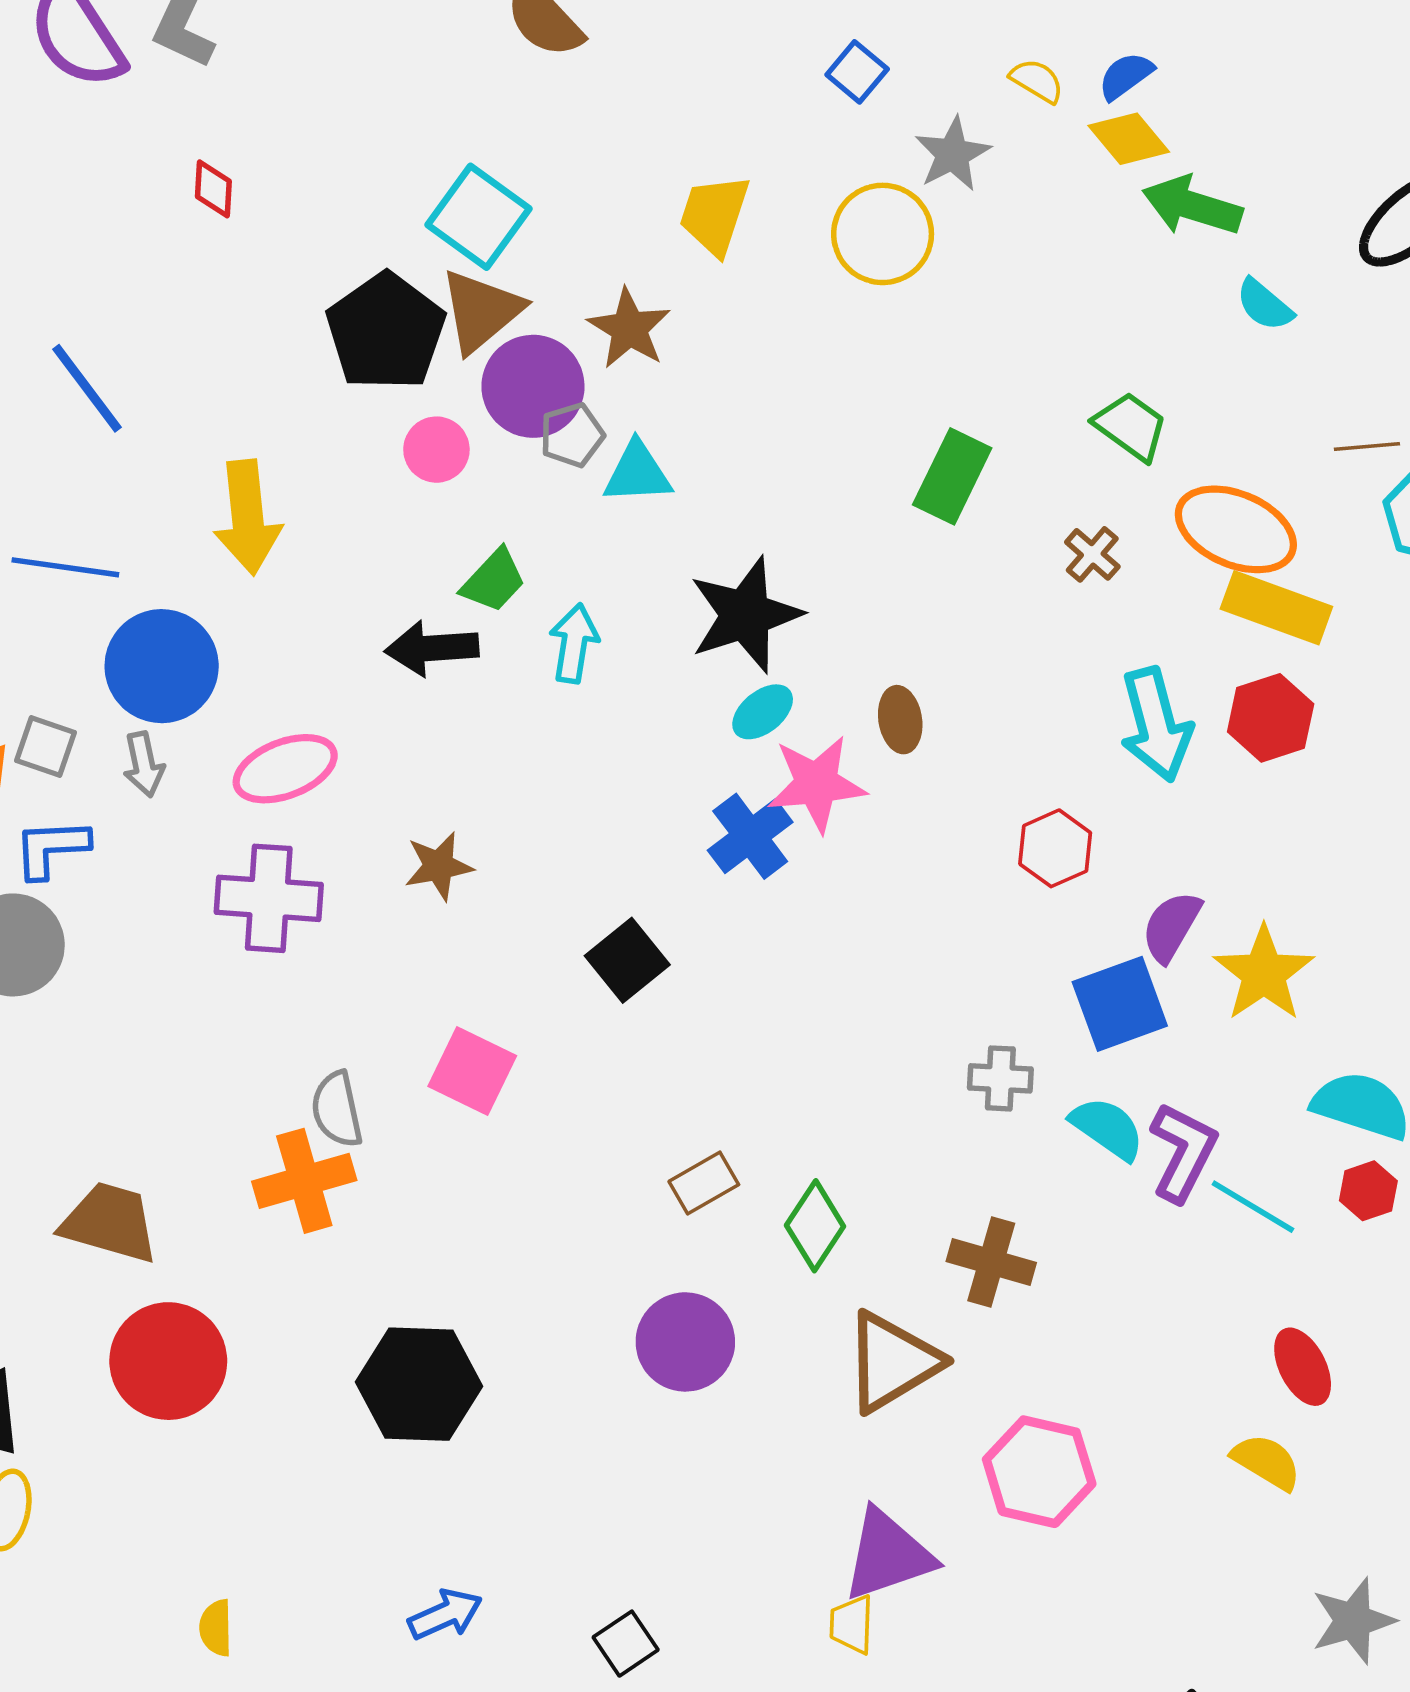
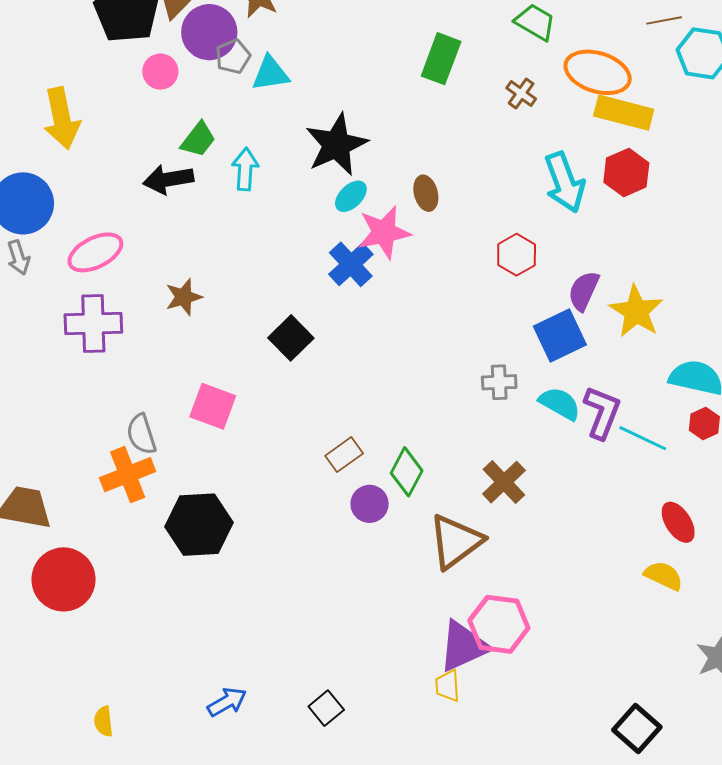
brown cross: (991, 1262) -> (504, 482), turned 36
purple circle: (685, 1342) -> (370, 504), moved, size x0.7
black hexagon: (419, 1384) -> (199, 525), moved
pink hexagon: (1039, 1472) -> (499, 624), moved

